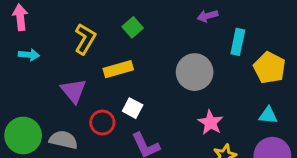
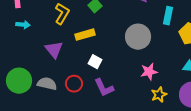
red circle: (102, 122) -> (74, 84), moved
pink star: (210, 122) -> (149, 72), turned 30

